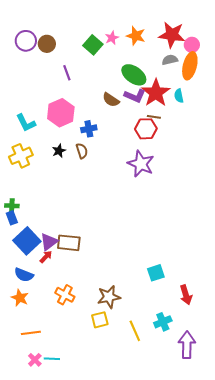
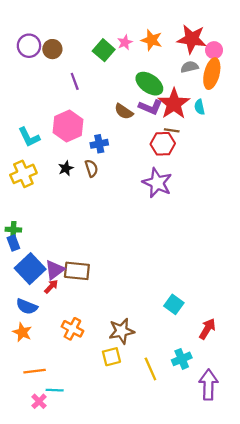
cyan square: (156, 273) -> (174, 304), turned -36
red arrow: (186, 295) -> (207, 329), turned -132
cyan line: (52, 359) -> (55, 390), moved

